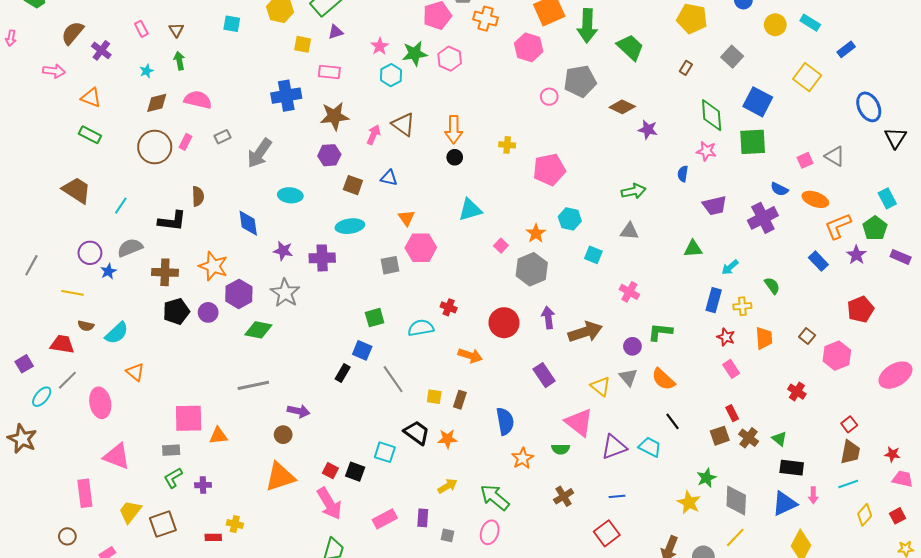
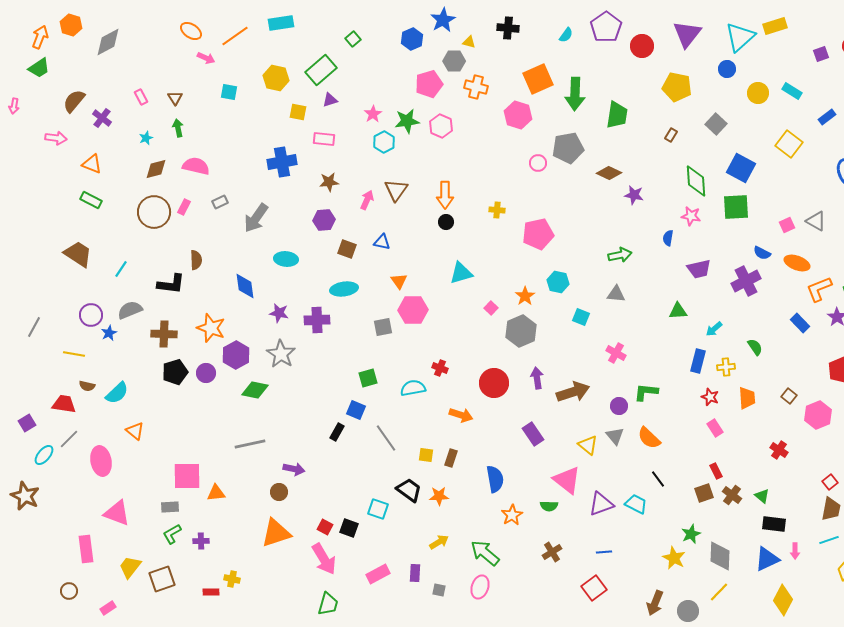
green trapezoid: (630, 47) -> (617, 115), turned 56
brown star: (334, 116) -> (329, 182), size x0.7
brown triangle: (403, 124) -> (396, 190), turned 30

